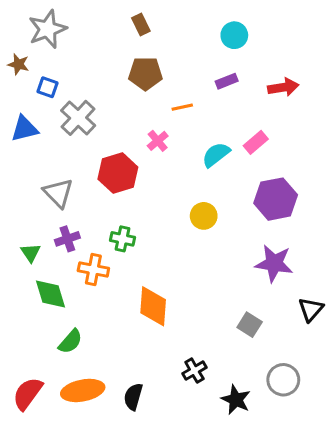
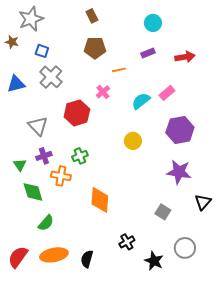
blue square: (47, 87) -> (42, 51), moved
green cross: (123, 239) -> (80, 156), turned -35

